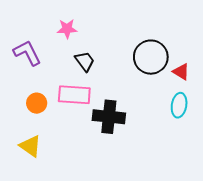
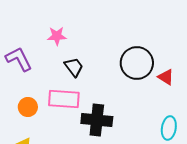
cyan ellipse: (179, 105) -> (169, 128), moved

